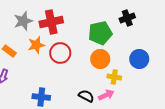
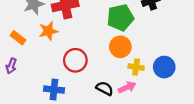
red circle: (60, 53) -> (75, 60), moved
blue circle: (139, 59) -> (164, 67), moved

